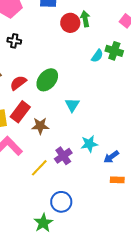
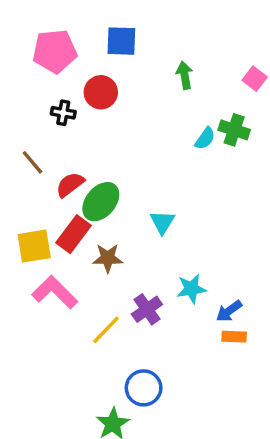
red circle: (70, 23) -> (101, 92), moved
green ellipse: (47, 80) -> (101, 202), moved
orange rectangle: (117, 180) -> (234, 337), moved

